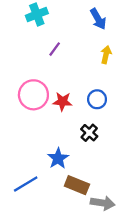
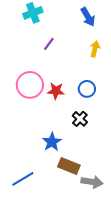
blue line: (26, 184) -> (23, 179), moved

